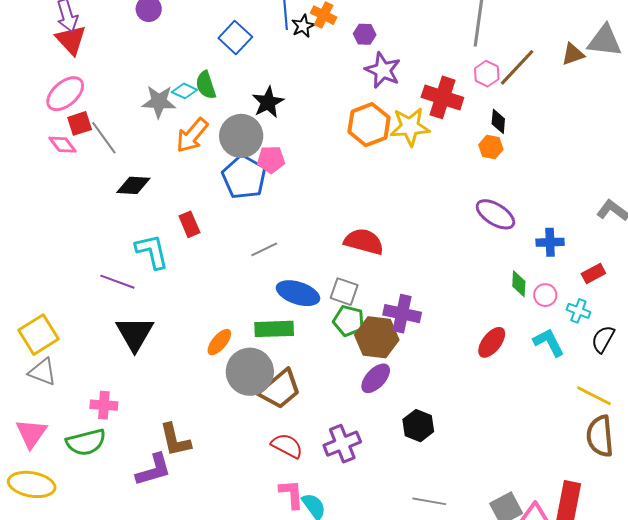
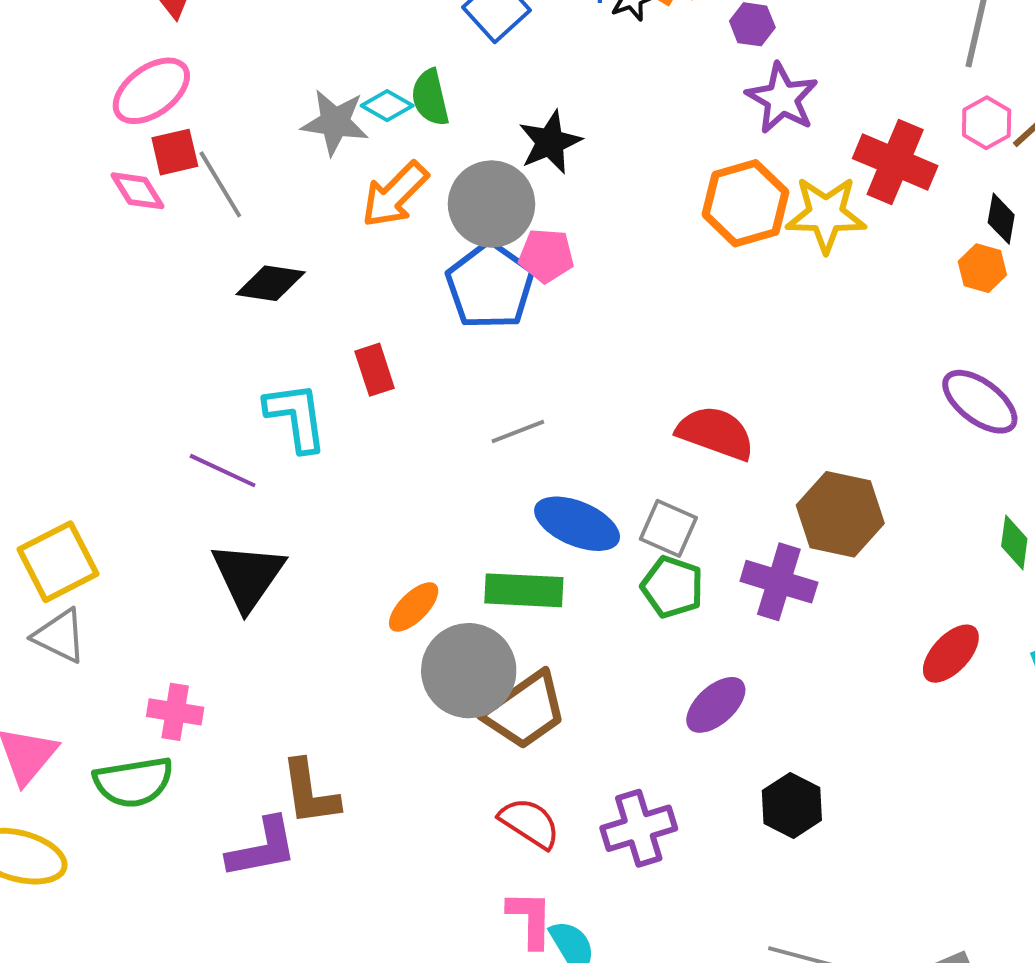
brown hexagon: (377, 337) -> (840, 514), moved

